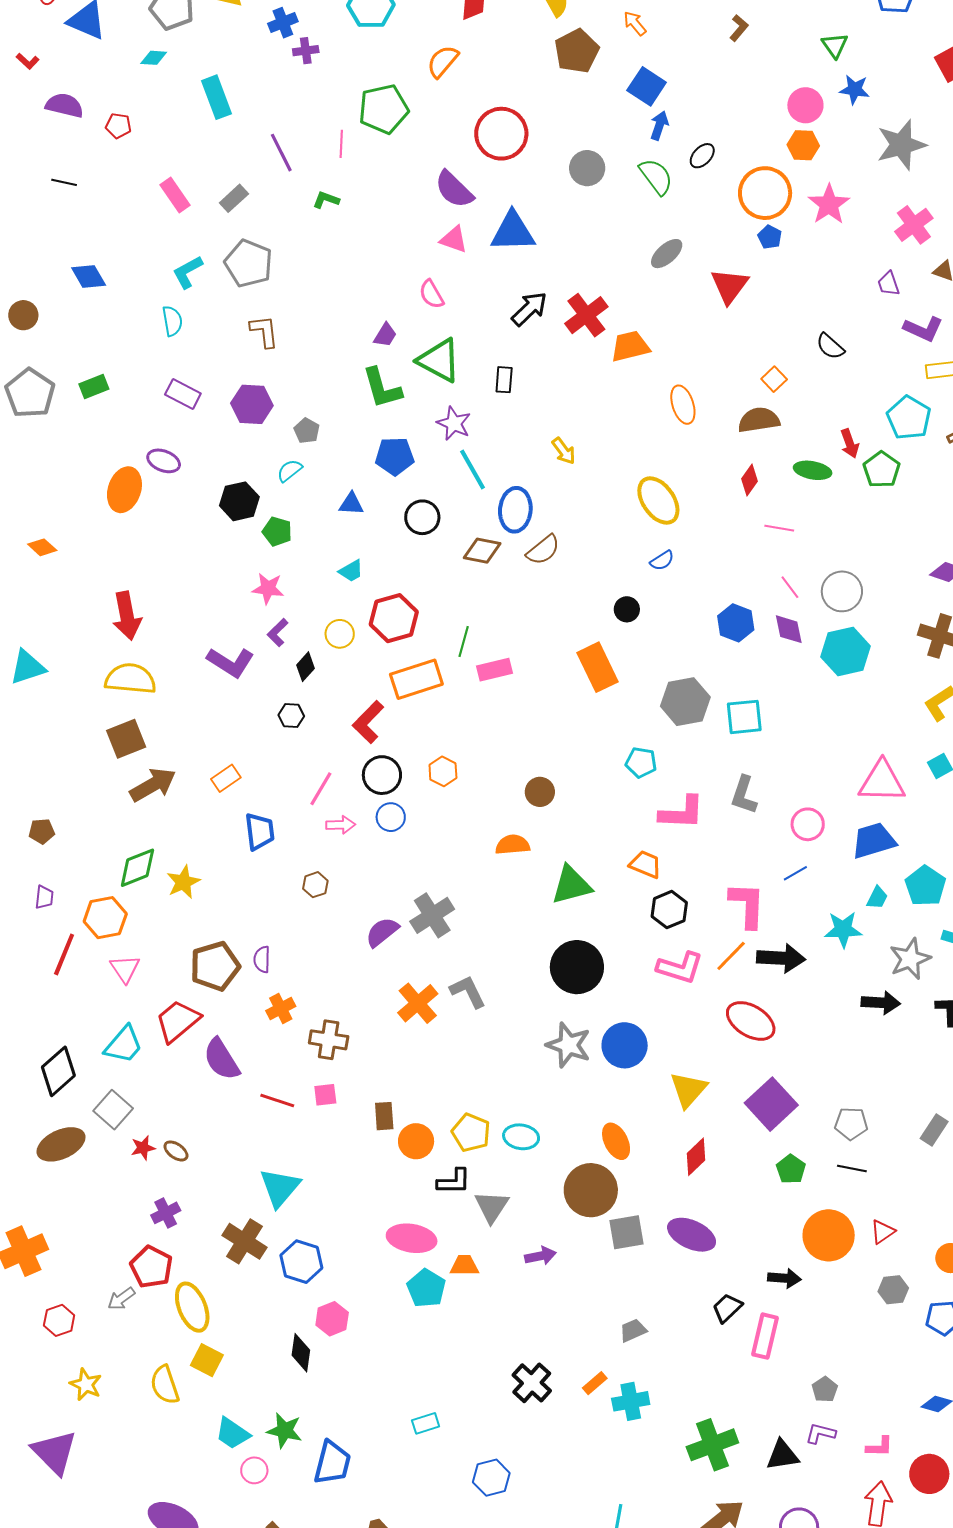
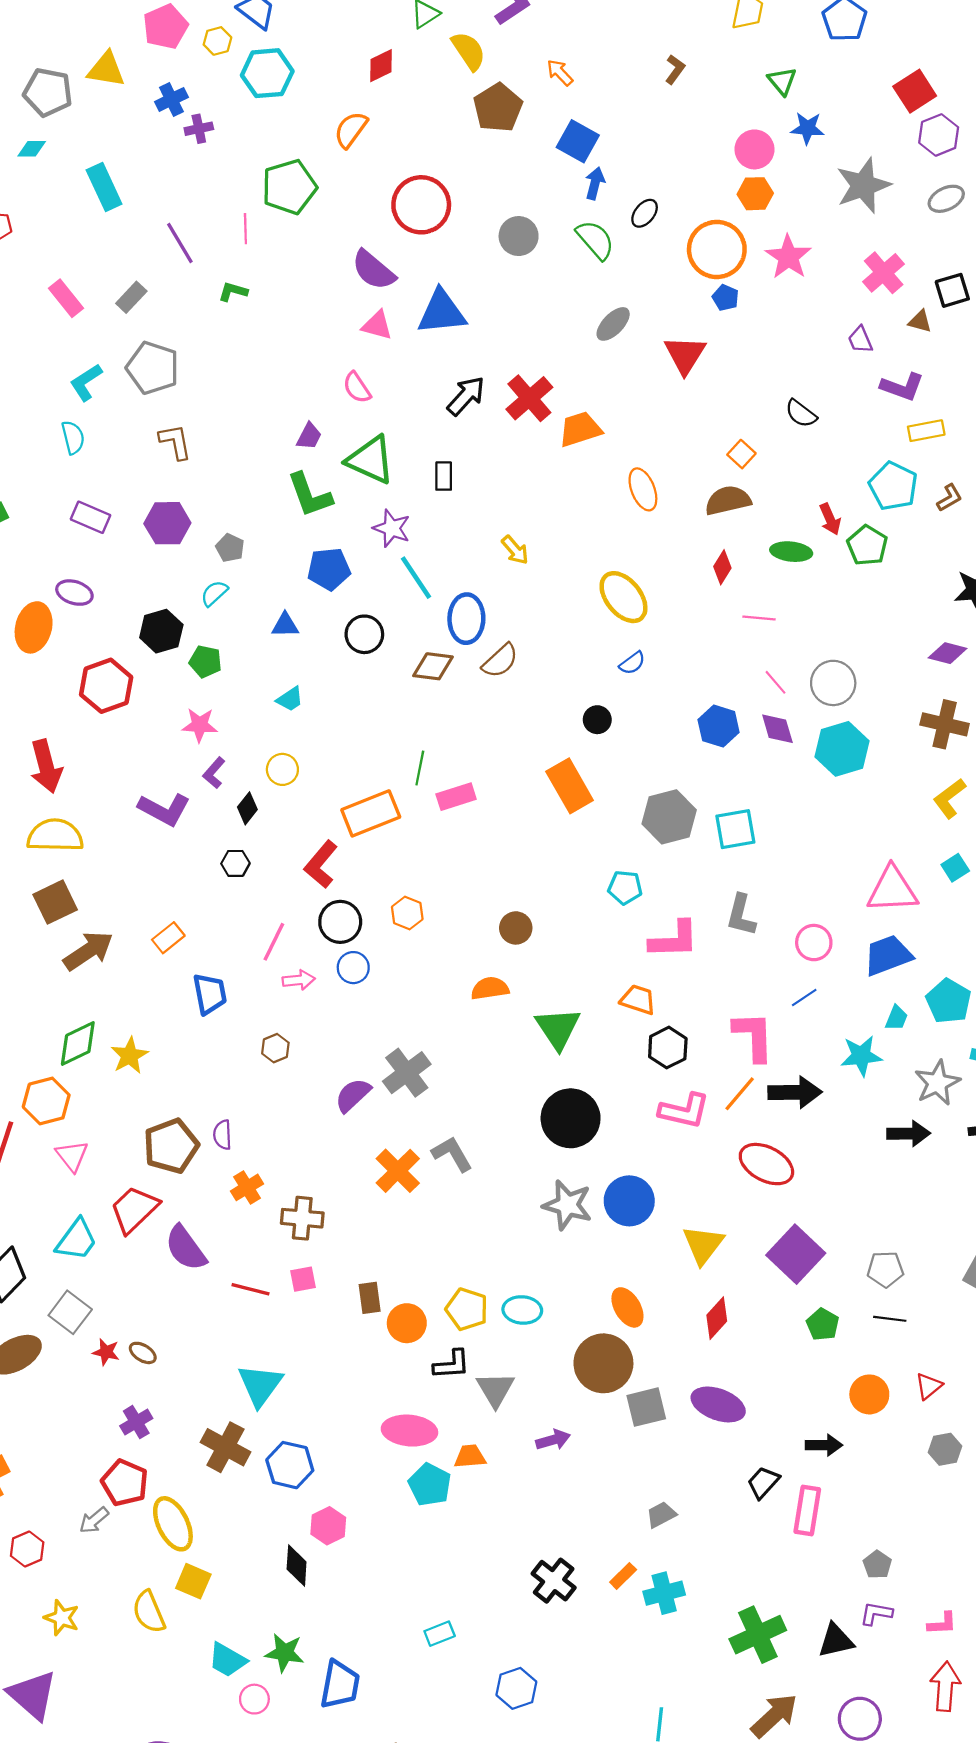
red hexagon: (394, 618) -> (106, 686), moved
green triangle: (571, 885) -> (558, 1028), turned -45
red star: (143, 1148) -> (106, 1352), turned 30
orange circle: (829, 1235) -> (869, 1394), size x0.7

